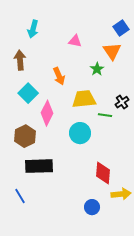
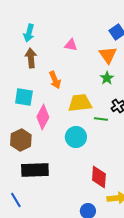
brown arrow: (20, 60) -> (31, 58), moved
green star: (97, 69) -> (107, 78), moved
cyan square: (28, 93) -> (24, 97), turned -36

